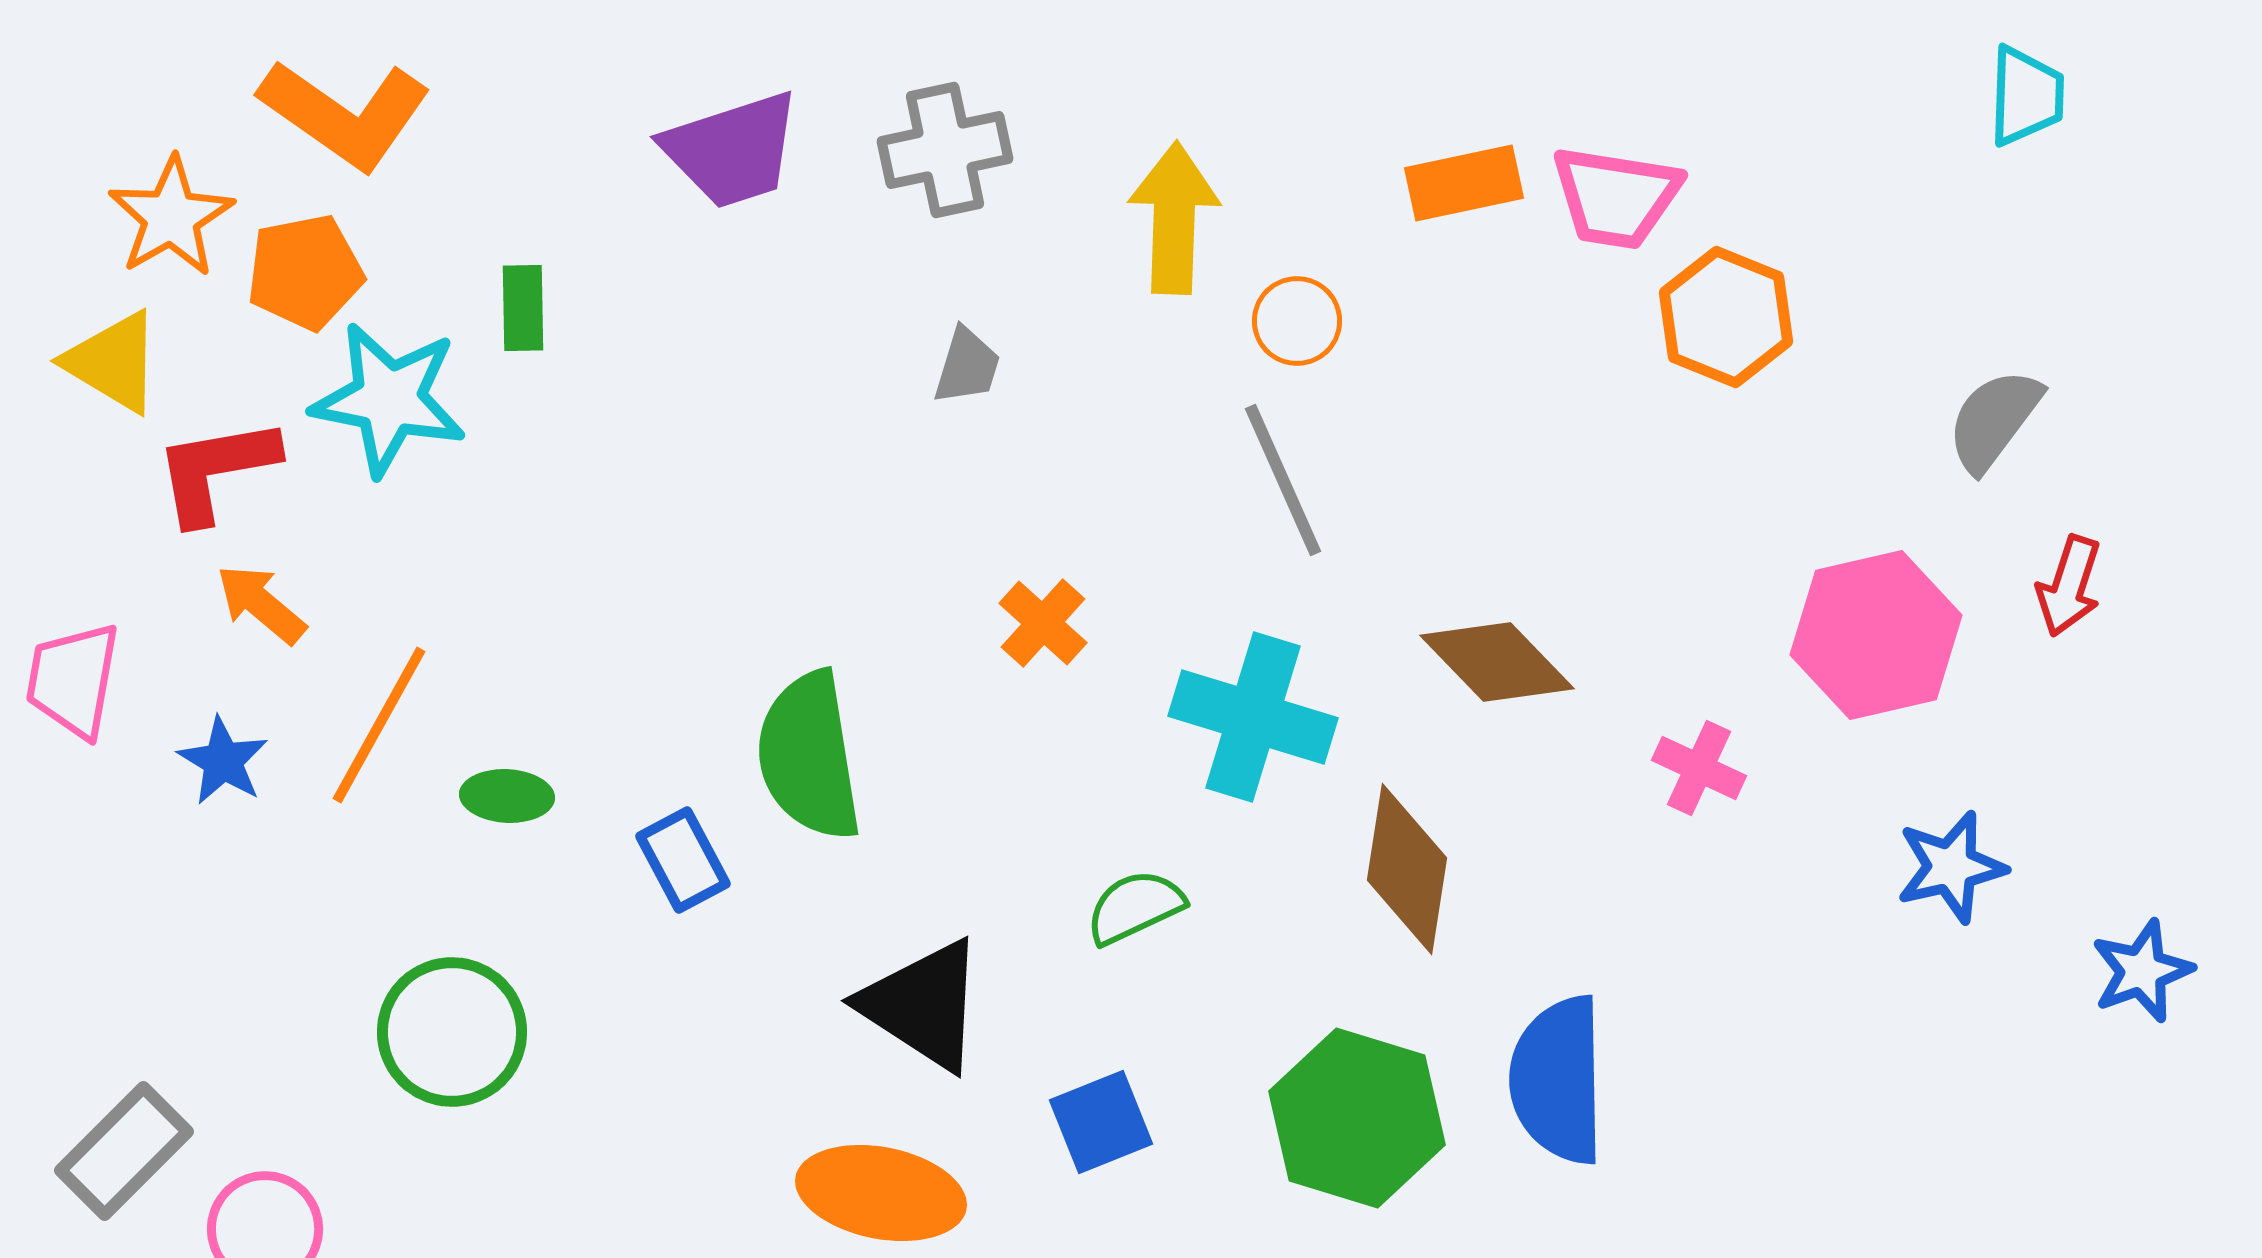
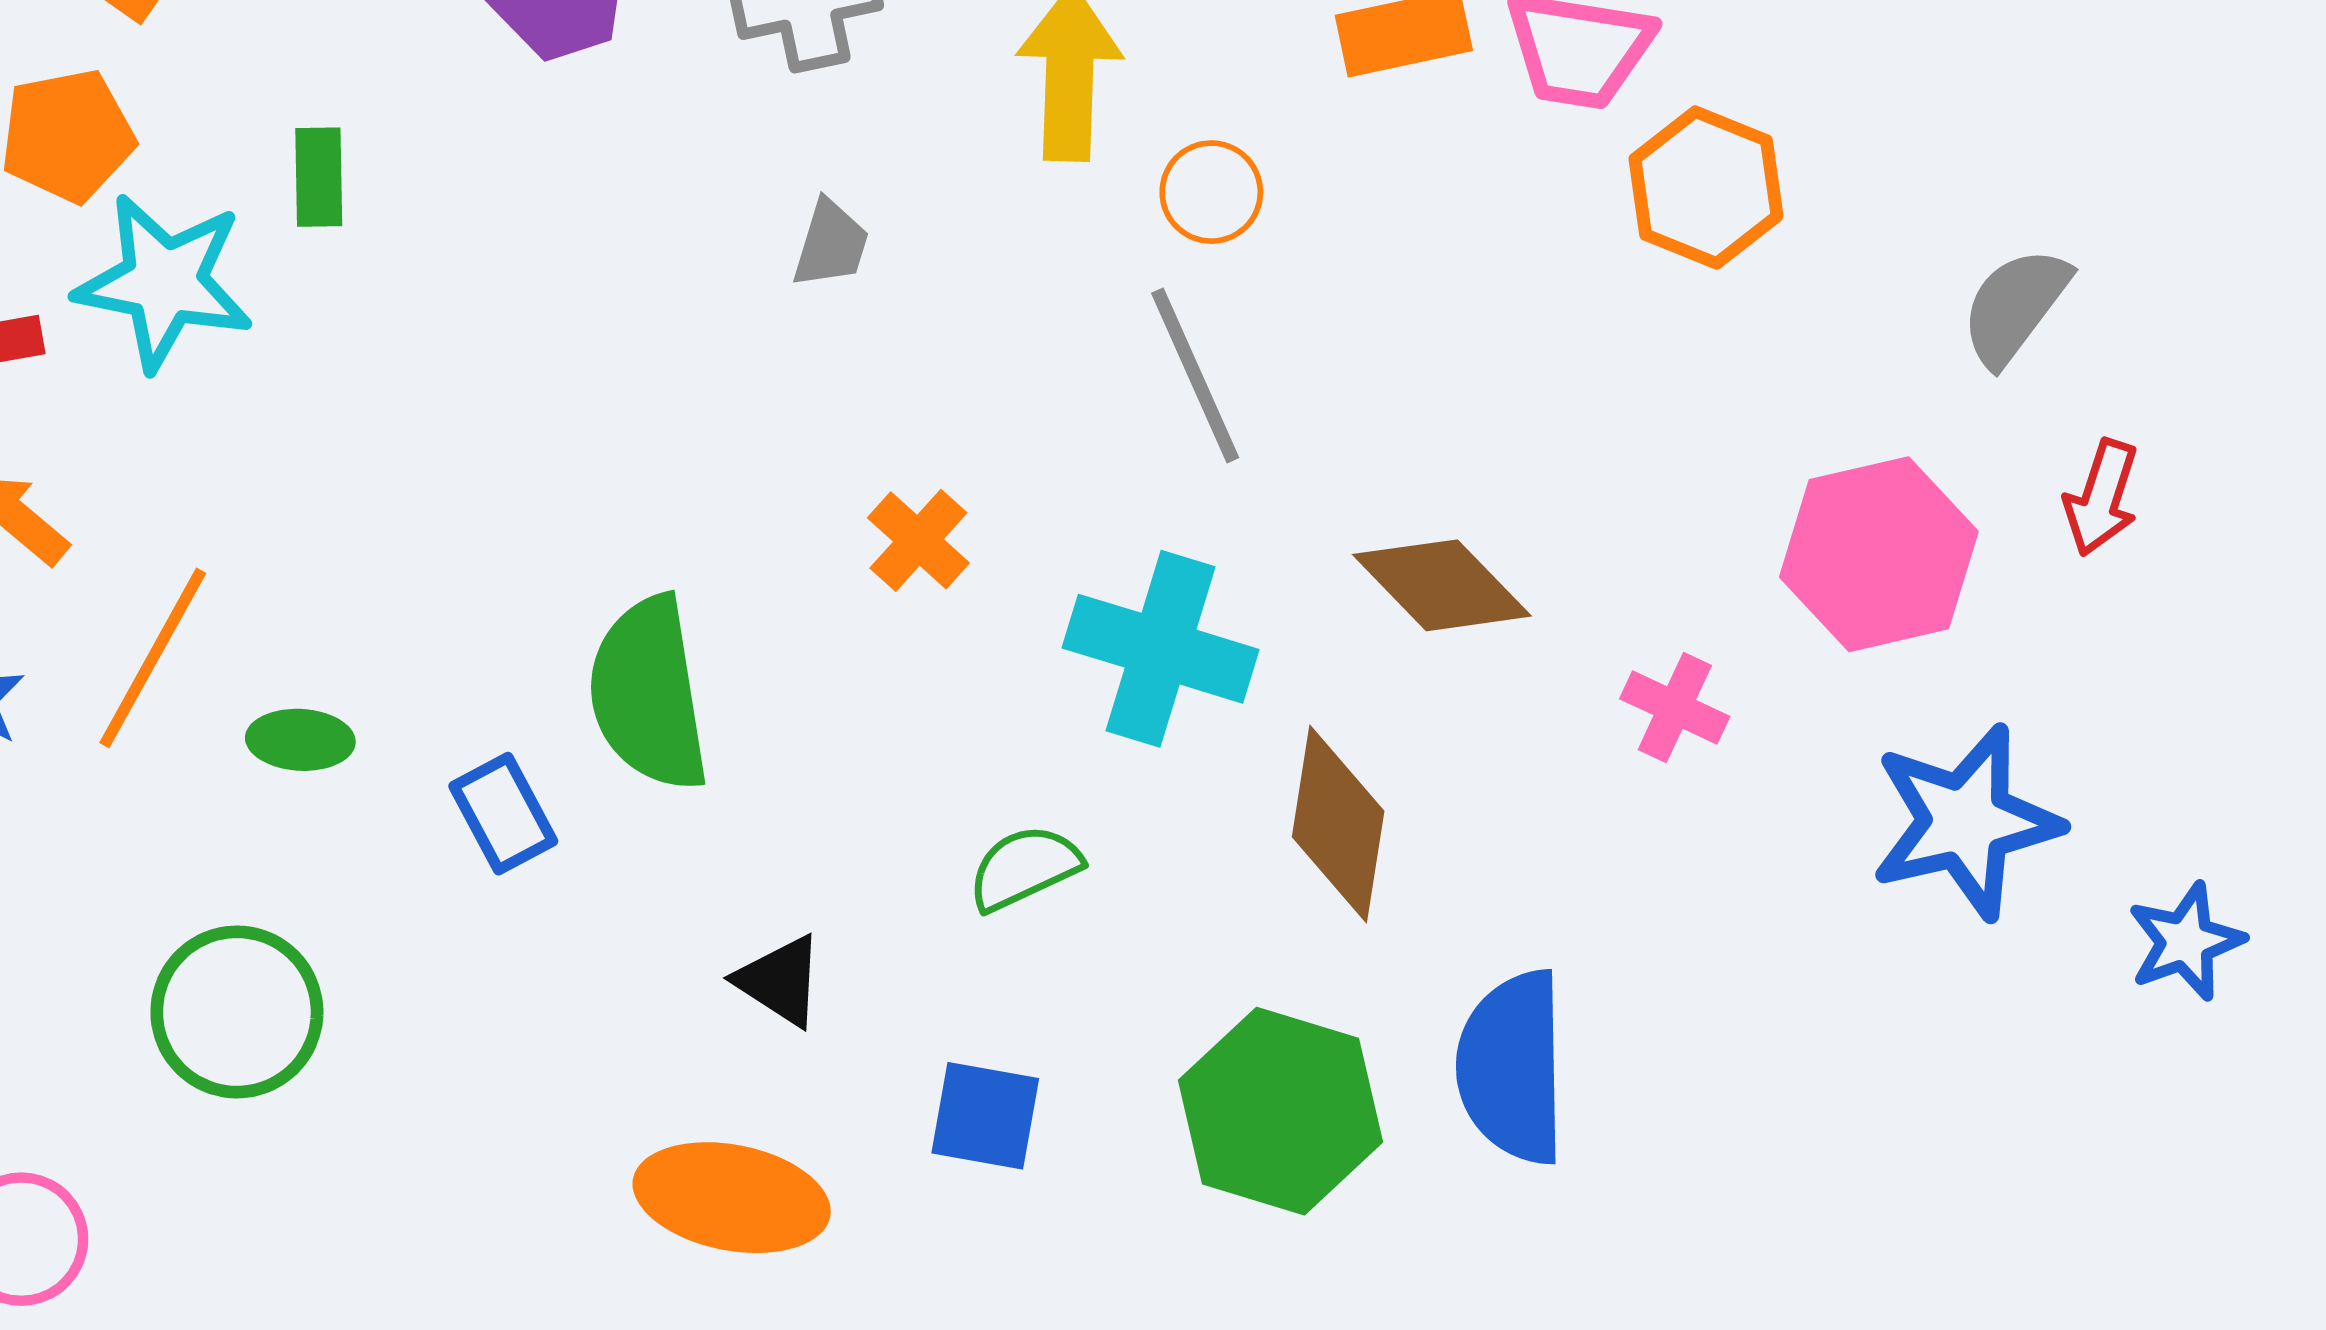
blue star: (1951, 867) -> (1965, 822), size x1.5
black triangle: (923, 1005) -> (780, 981), size x0.6
blue square: (1101, 1122) -> (985, 1116), turned 32

